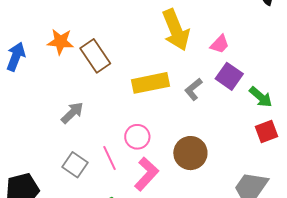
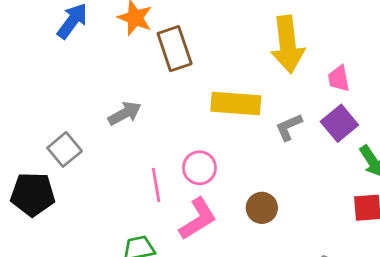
pink trapezoid: (220, 44) -> (339, 79), turned 110
brown circle: (190, 153) -> (262, 208), size x0.7
gray square: (75, 165) -> (65, 149), moved

